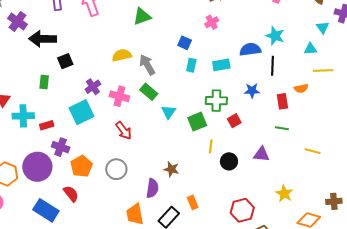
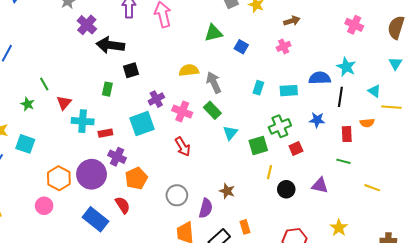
blue square: (185, 43) -> (241, 47), moved
cyan triangle: (310, 49) -> (374, 91), moved, turned 32
green cross: (216, 101) -> (280, 126), turned -30
gray circle: (116, 169) -> (177, 195), moved

